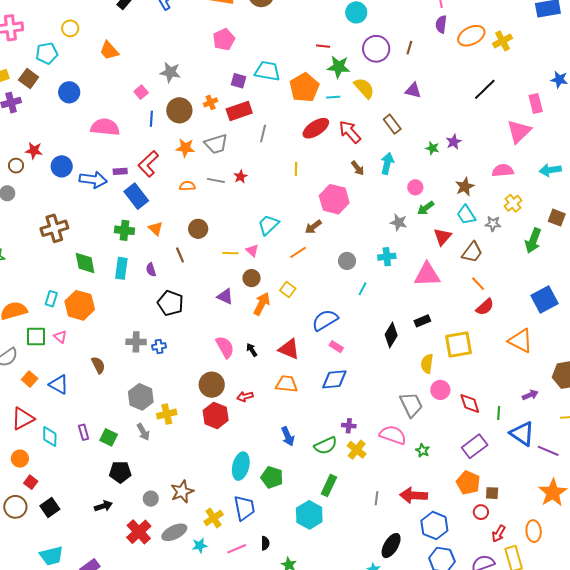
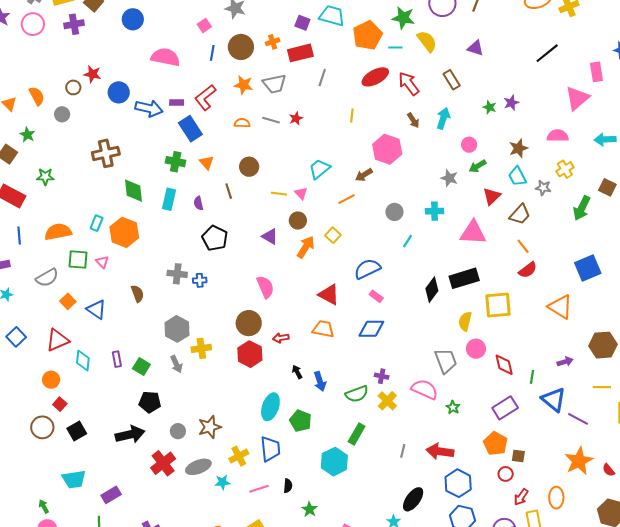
black rectangle: (422, 321) -> (464, 278), size x1.8
black arrow: (252, 350) -> (297, 372), moved
black arrow: (103, 506) -> (130, 434), size x1.6

